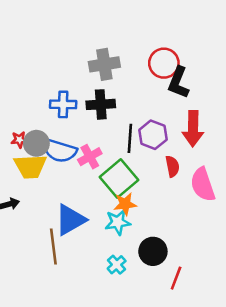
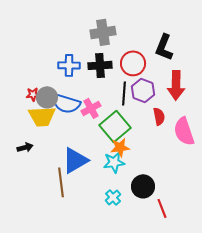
red circle: (164, 63) -> (133, 63), moved
red line: (176, 278) -> (162, 208), turned -42

